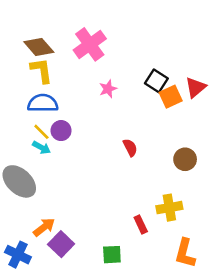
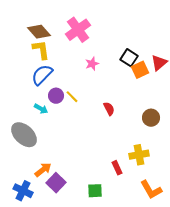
blue semicircle: (43, 103) -> (42, 75), turned -45
yellow line: (41, 132) -> (72, 97), moved
orange L-shape: (185, 253) -> (151, 190), turned -45

